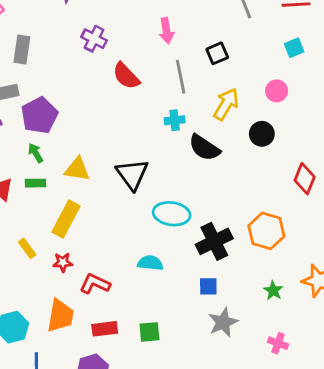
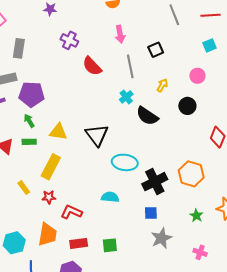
yellow arrow: (226, 104) -> (162, 85), size x0.6
purple pentagon: (39, 115) -> (32, 94), turned 30
cyan cross: (175, 120) -> (126, 97), turned -32

